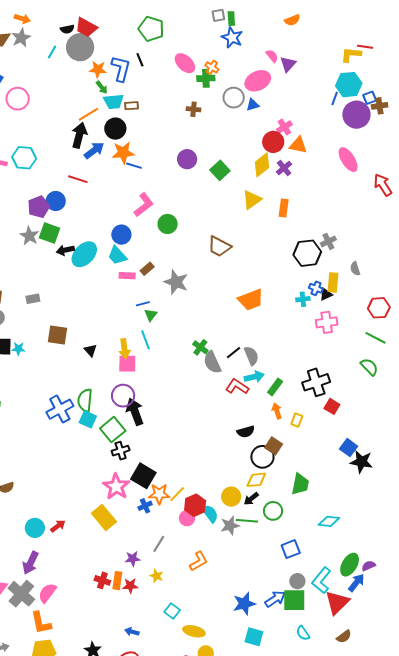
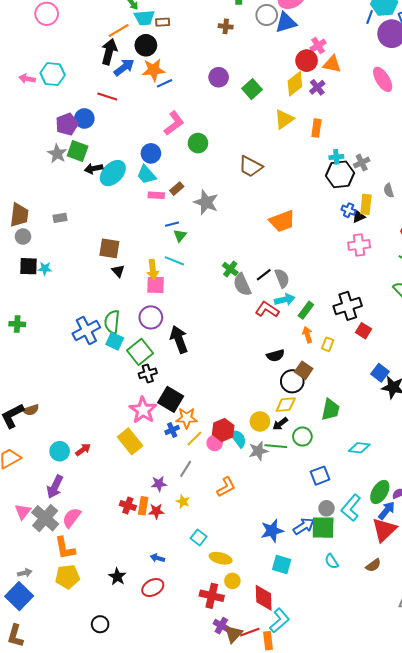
blue triangle: (253, 105) -> (286, 22), size x1.6
blue line: (134, 166) -> (164, 83), turned -42
cyan cross: (303, 299) -> (336, 157), moved
brown square: (58, 335) -> (109, 248), moved
cyan line: (146, 340) -> (174, 261), turned -48
black arrow: (135, 412) -> (179, 339), moved
yellow line: (177, 494) -> (194, 439), moved
red triangle: (337, 602) -> (384, 530), moved

